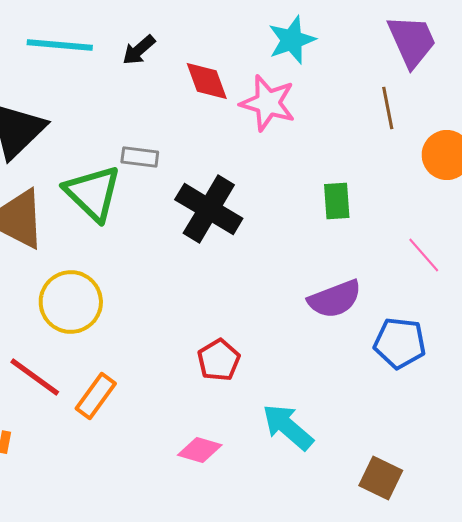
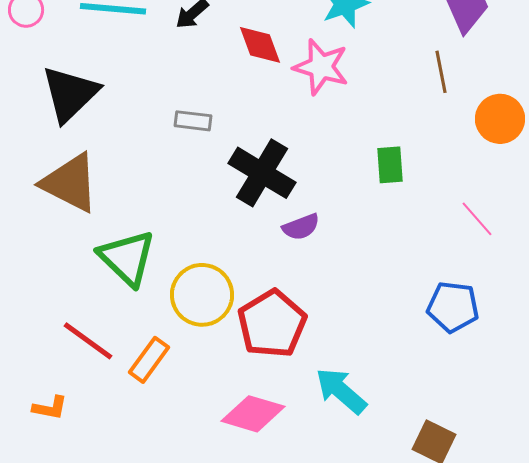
green triangle: (93, 193) -> (127, 258), moved
purple semicircle: (335, 299) -> (301, 227), moved, size x0.7
yellow circle: (71, 302) -> (202, 295), moved
red pentagon: (219, 360) -> (272, 324), size x1.6
pink diamond: (200, 450) -> (253, 414), size x1.4

